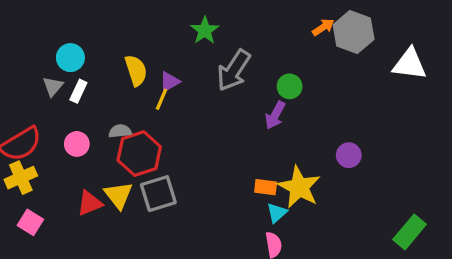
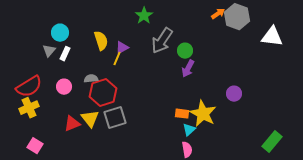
green circle: (290, 86) -> (185, 51), moved
pink square: (30, 222) -> (35, 146), moved

